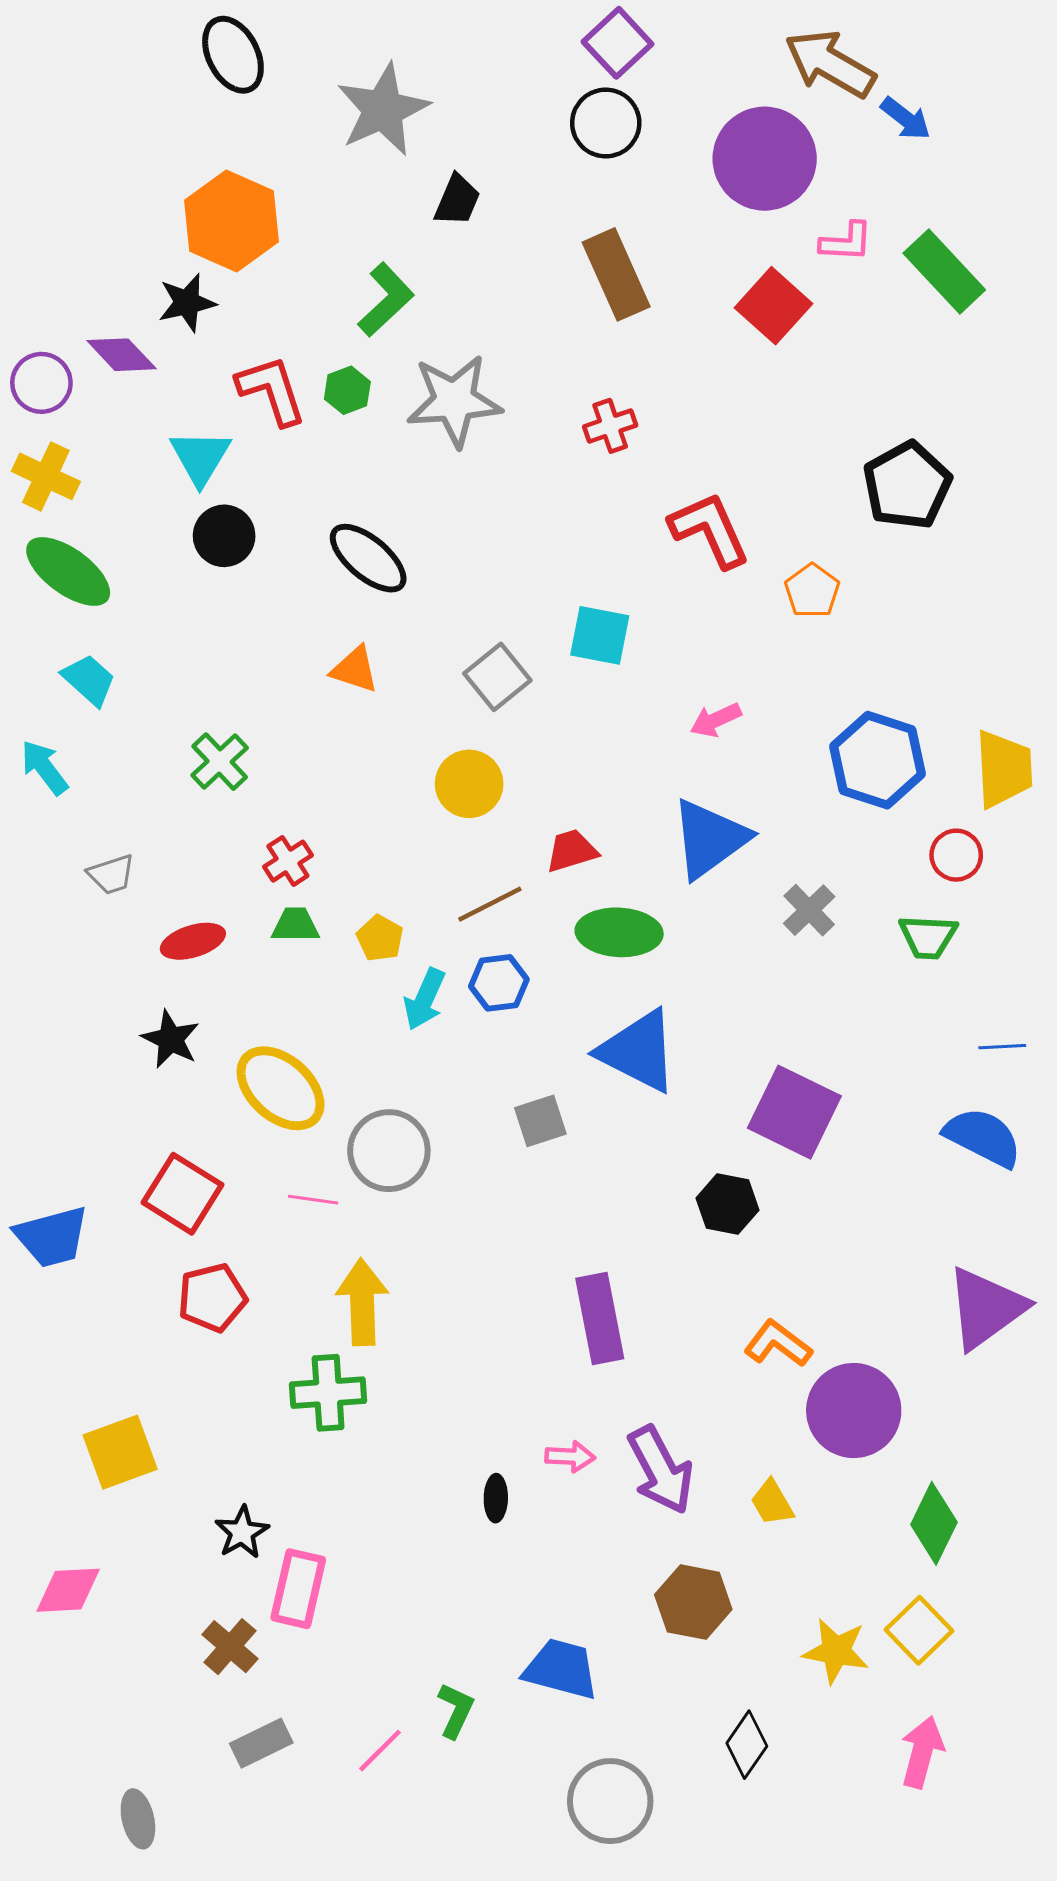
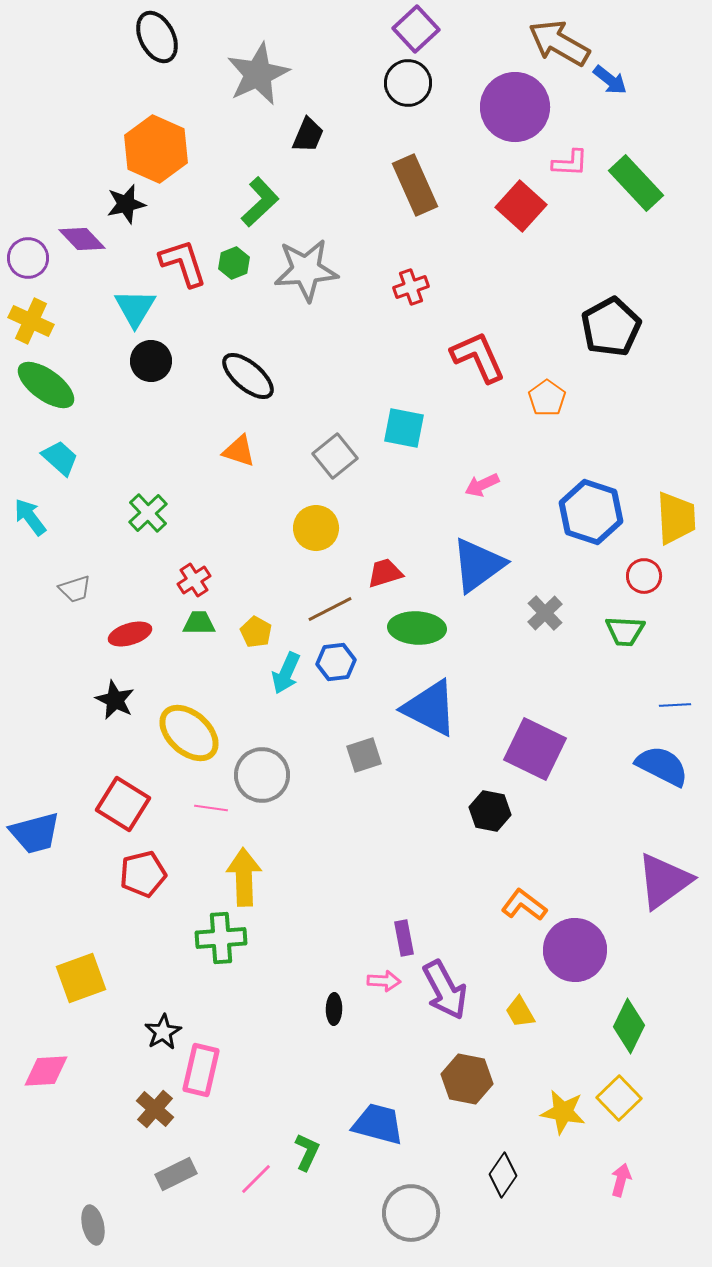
purple rectangle: (600, 1318) -> (404, 938), moved, size x0.6
pink arrow: (922, 1752) -> (621, 1180), size x0.7

